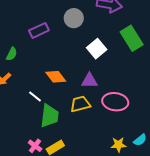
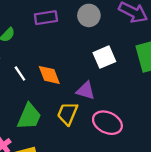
white line: (35, 96) -> (20, 74), moved
yellow trapezoid: (80, 104) -> (68, 114), turned -70

